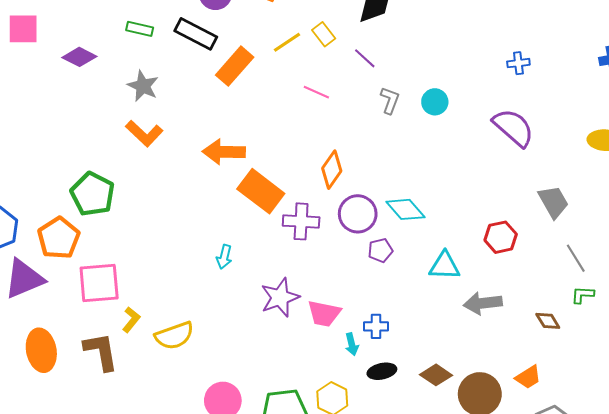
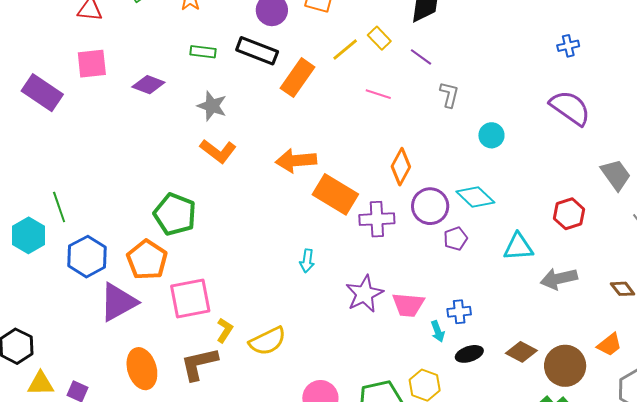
cyan circle: (435, 102) -> (491, 135), moved
brown L-shape: (101, 351) -> (199, 364), turned -87

